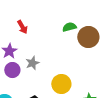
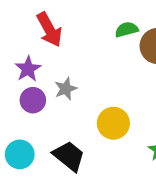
red arrow: (22, 27) -> (49, 30), size x1.5

